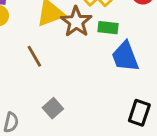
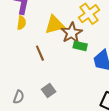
green rectangle: (108, 28) -> (80, 46), moved

